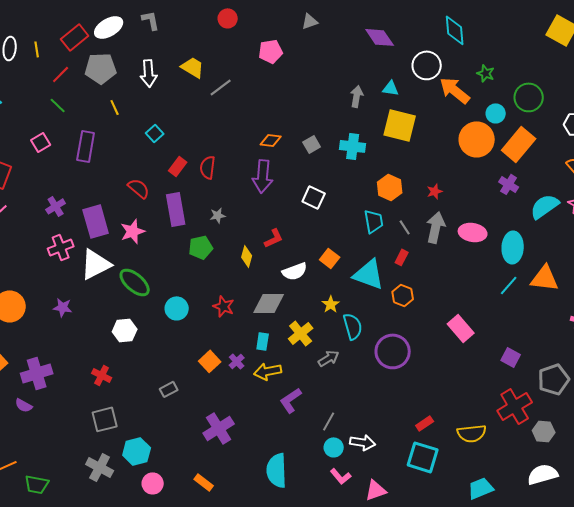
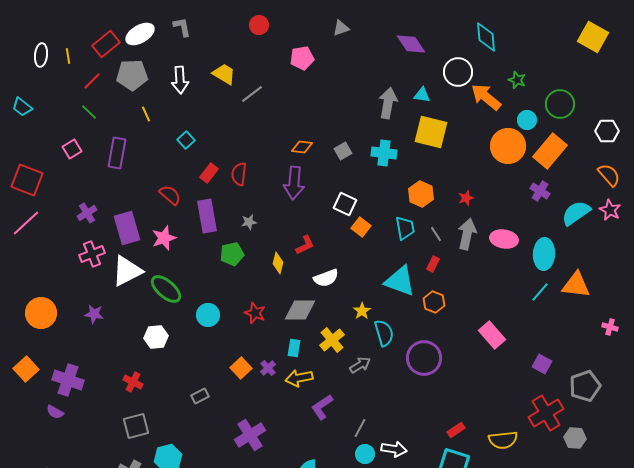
gray arrow: (357, 96) -> (388, 103), size x1.4
orange square: (330, 258) -> (361, 227), moved
purple cross: (37, 373) -> (68, 380), turned 36

